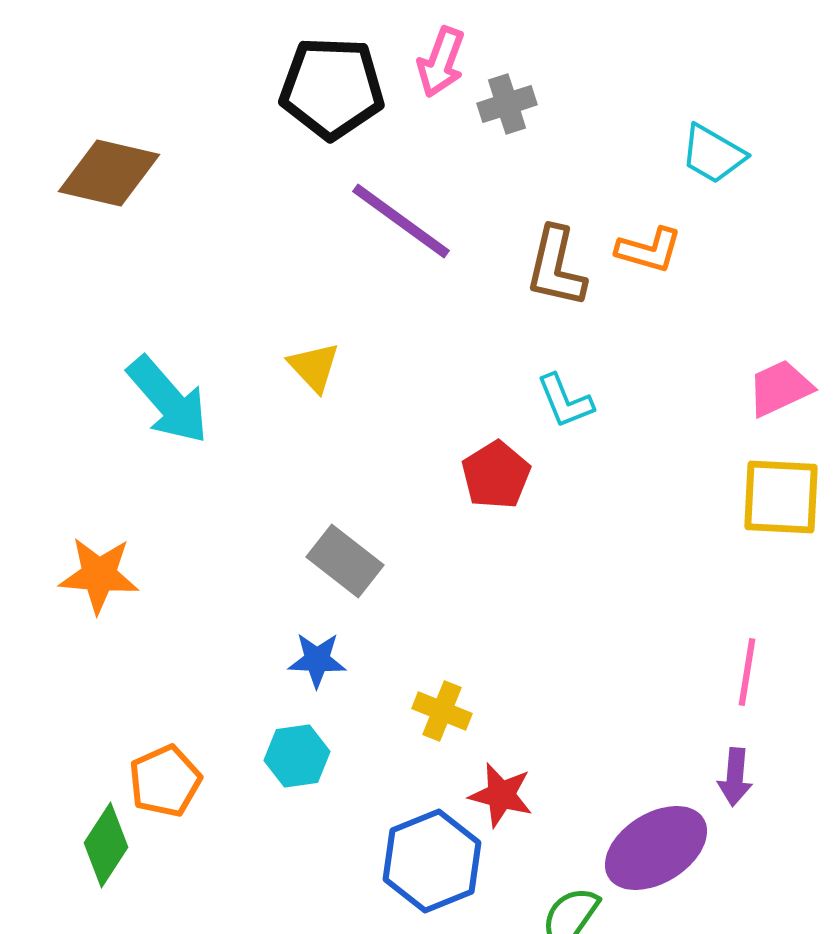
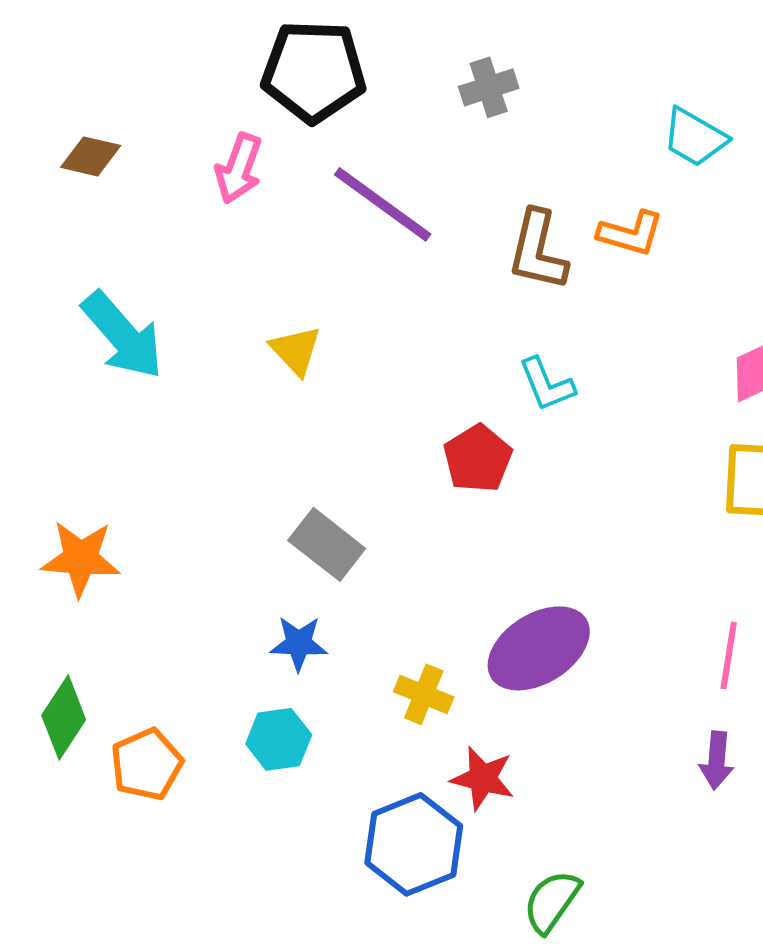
pink arrow: (441, 62) -> (239, 168), moved
brown diamond: (109, 173) -> (91, 156), size x0.6
cyan arrow: (168, 400) -> (123, 335), moved
green diamond: (106, 845) -> (64, 717), moved
purple ellipse: (656, 848) -> (539, 648), moved

